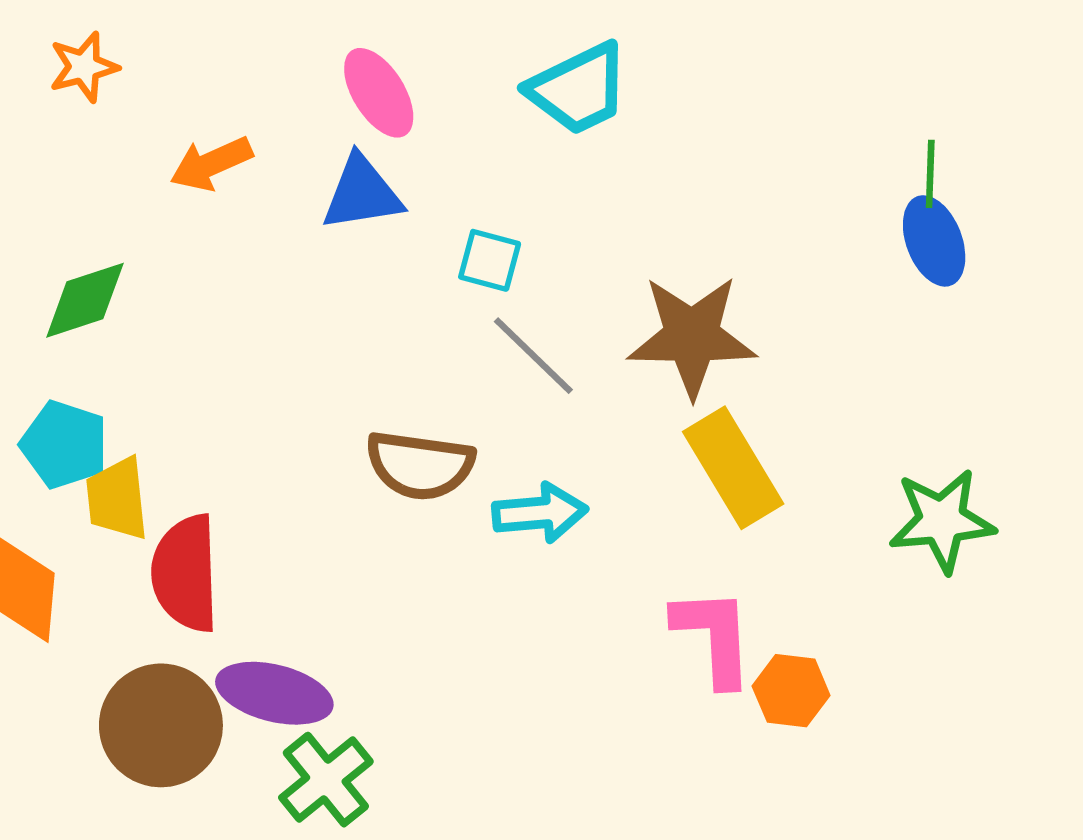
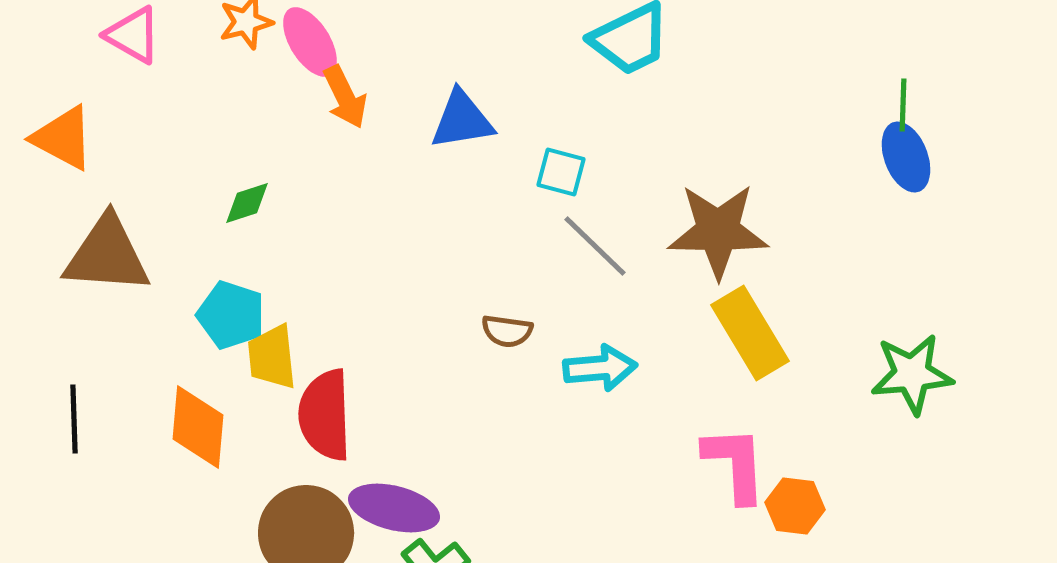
pink ellipse: (379, 93) -> (310, 42), moved
orange arrow: (211, 164) -> (345, 97), turned -92
green diamond: (85, 300) -> (247, 203), size x0.7
brown semicircle: (420, 465) -> (507, 331), size x0.6

